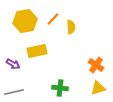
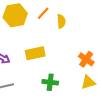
yellow rectangle: (37, 51) -> (35, 53), moved

